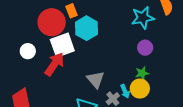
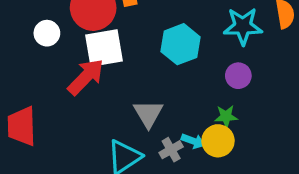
cyan hexagon: (87, 28) -> (180, 44), moved
white circle: (28, 51) -> (47, 33), moved
cyan arrow: (125, 91) -> (193, 141), turned -56

